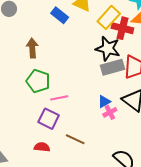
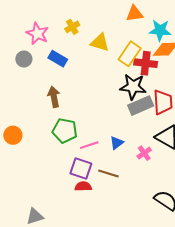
blue rectangle: (60, 15) -> (58, 59), moved
blue triangle: (104, 102) -> (117, 143), moved
brown line: (75, 139) -> (108, 174), moved
red semicircle: (42, 147) -> (83, 186), moved

